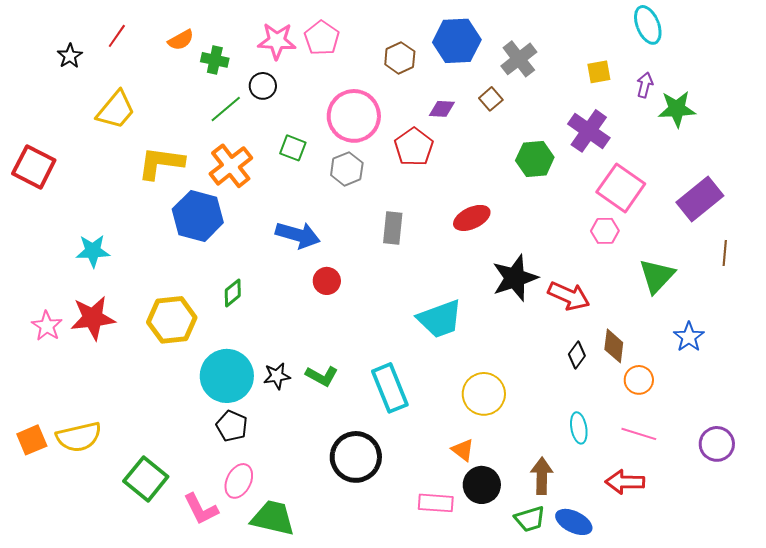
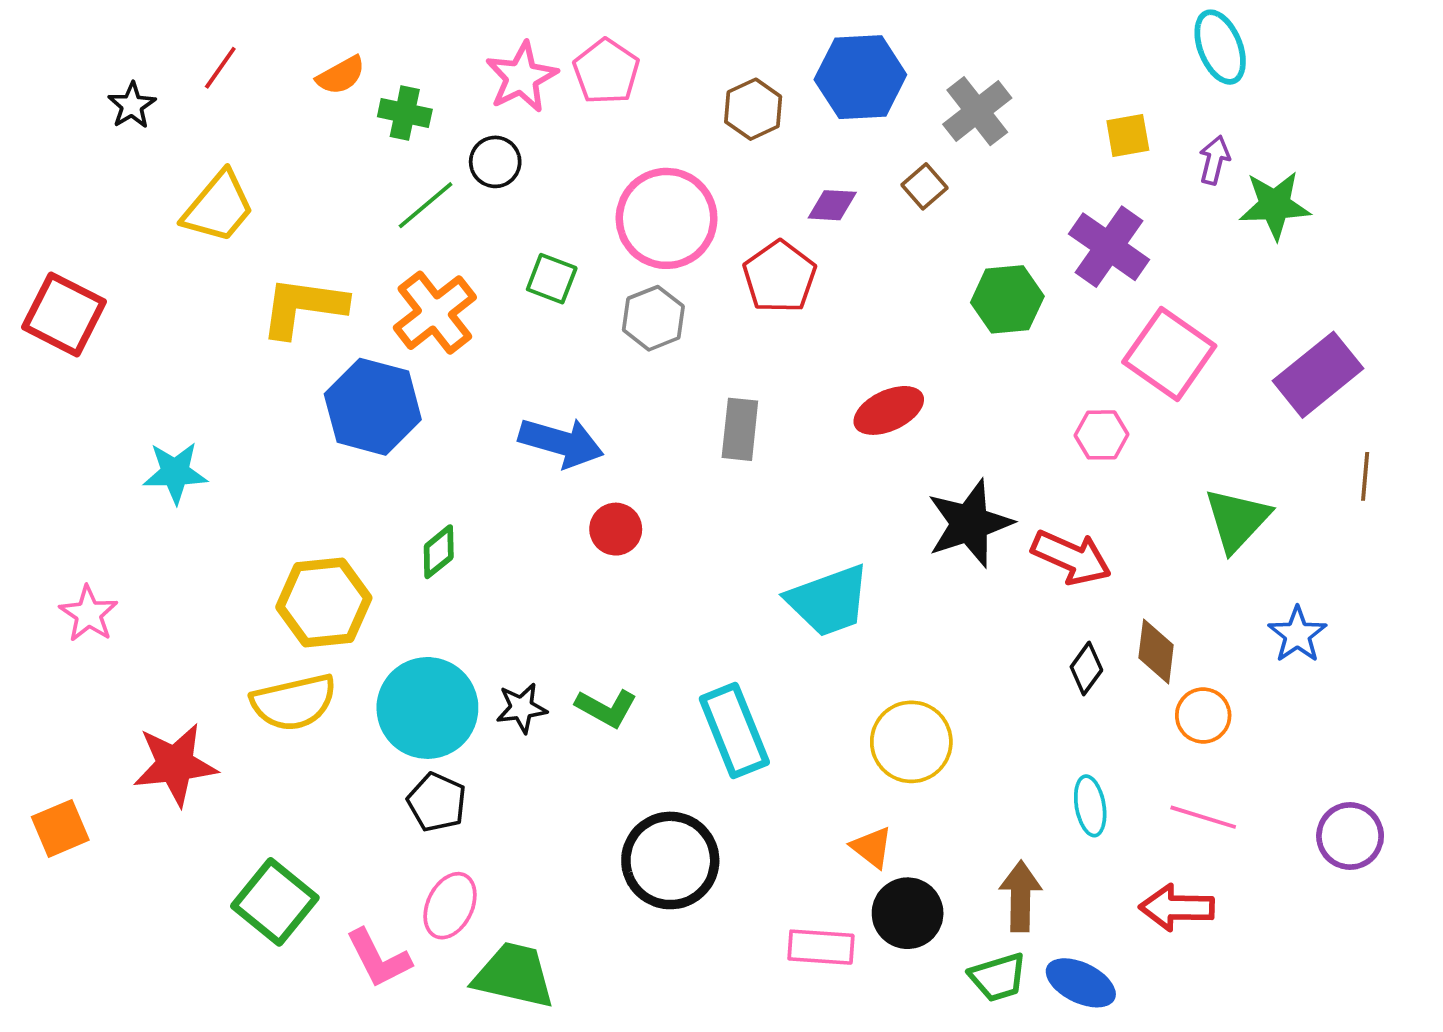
pink star: (277, 41) -> (522, 77), turned -30
pink hexagon: (605, 231) -> (1101, 435), moved
red star: (93, 318) -> (175, 764), moved
yellow semicircle: (79, 437) -> (294, 702), moved

